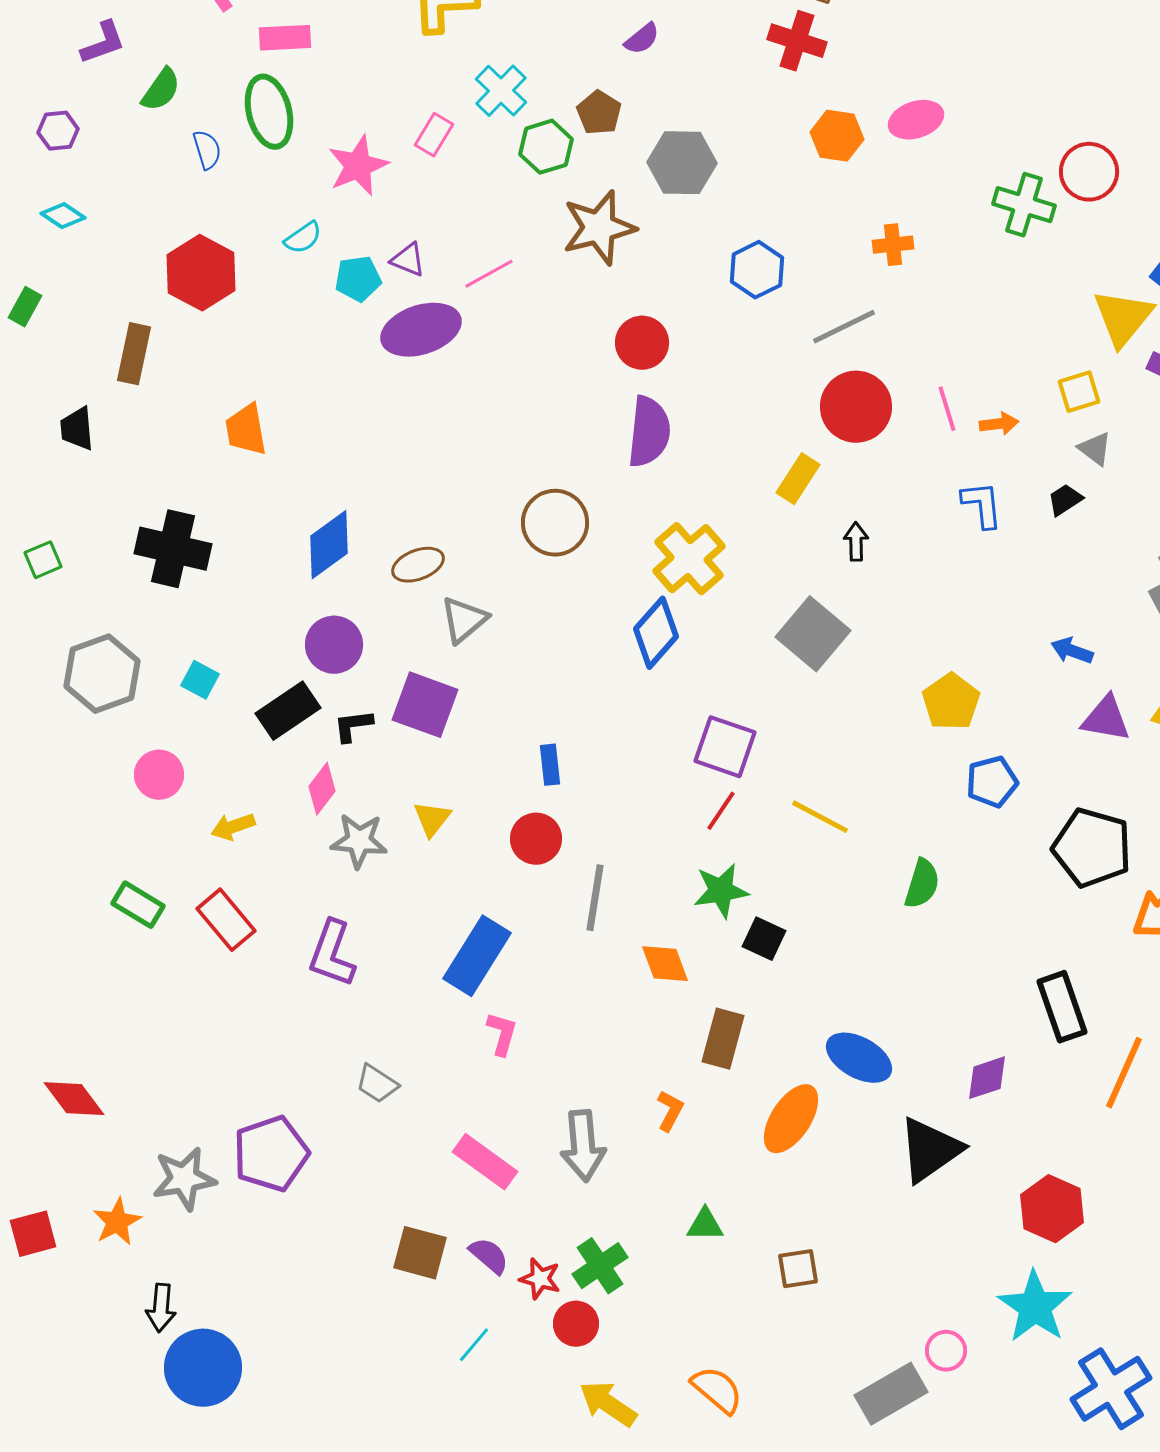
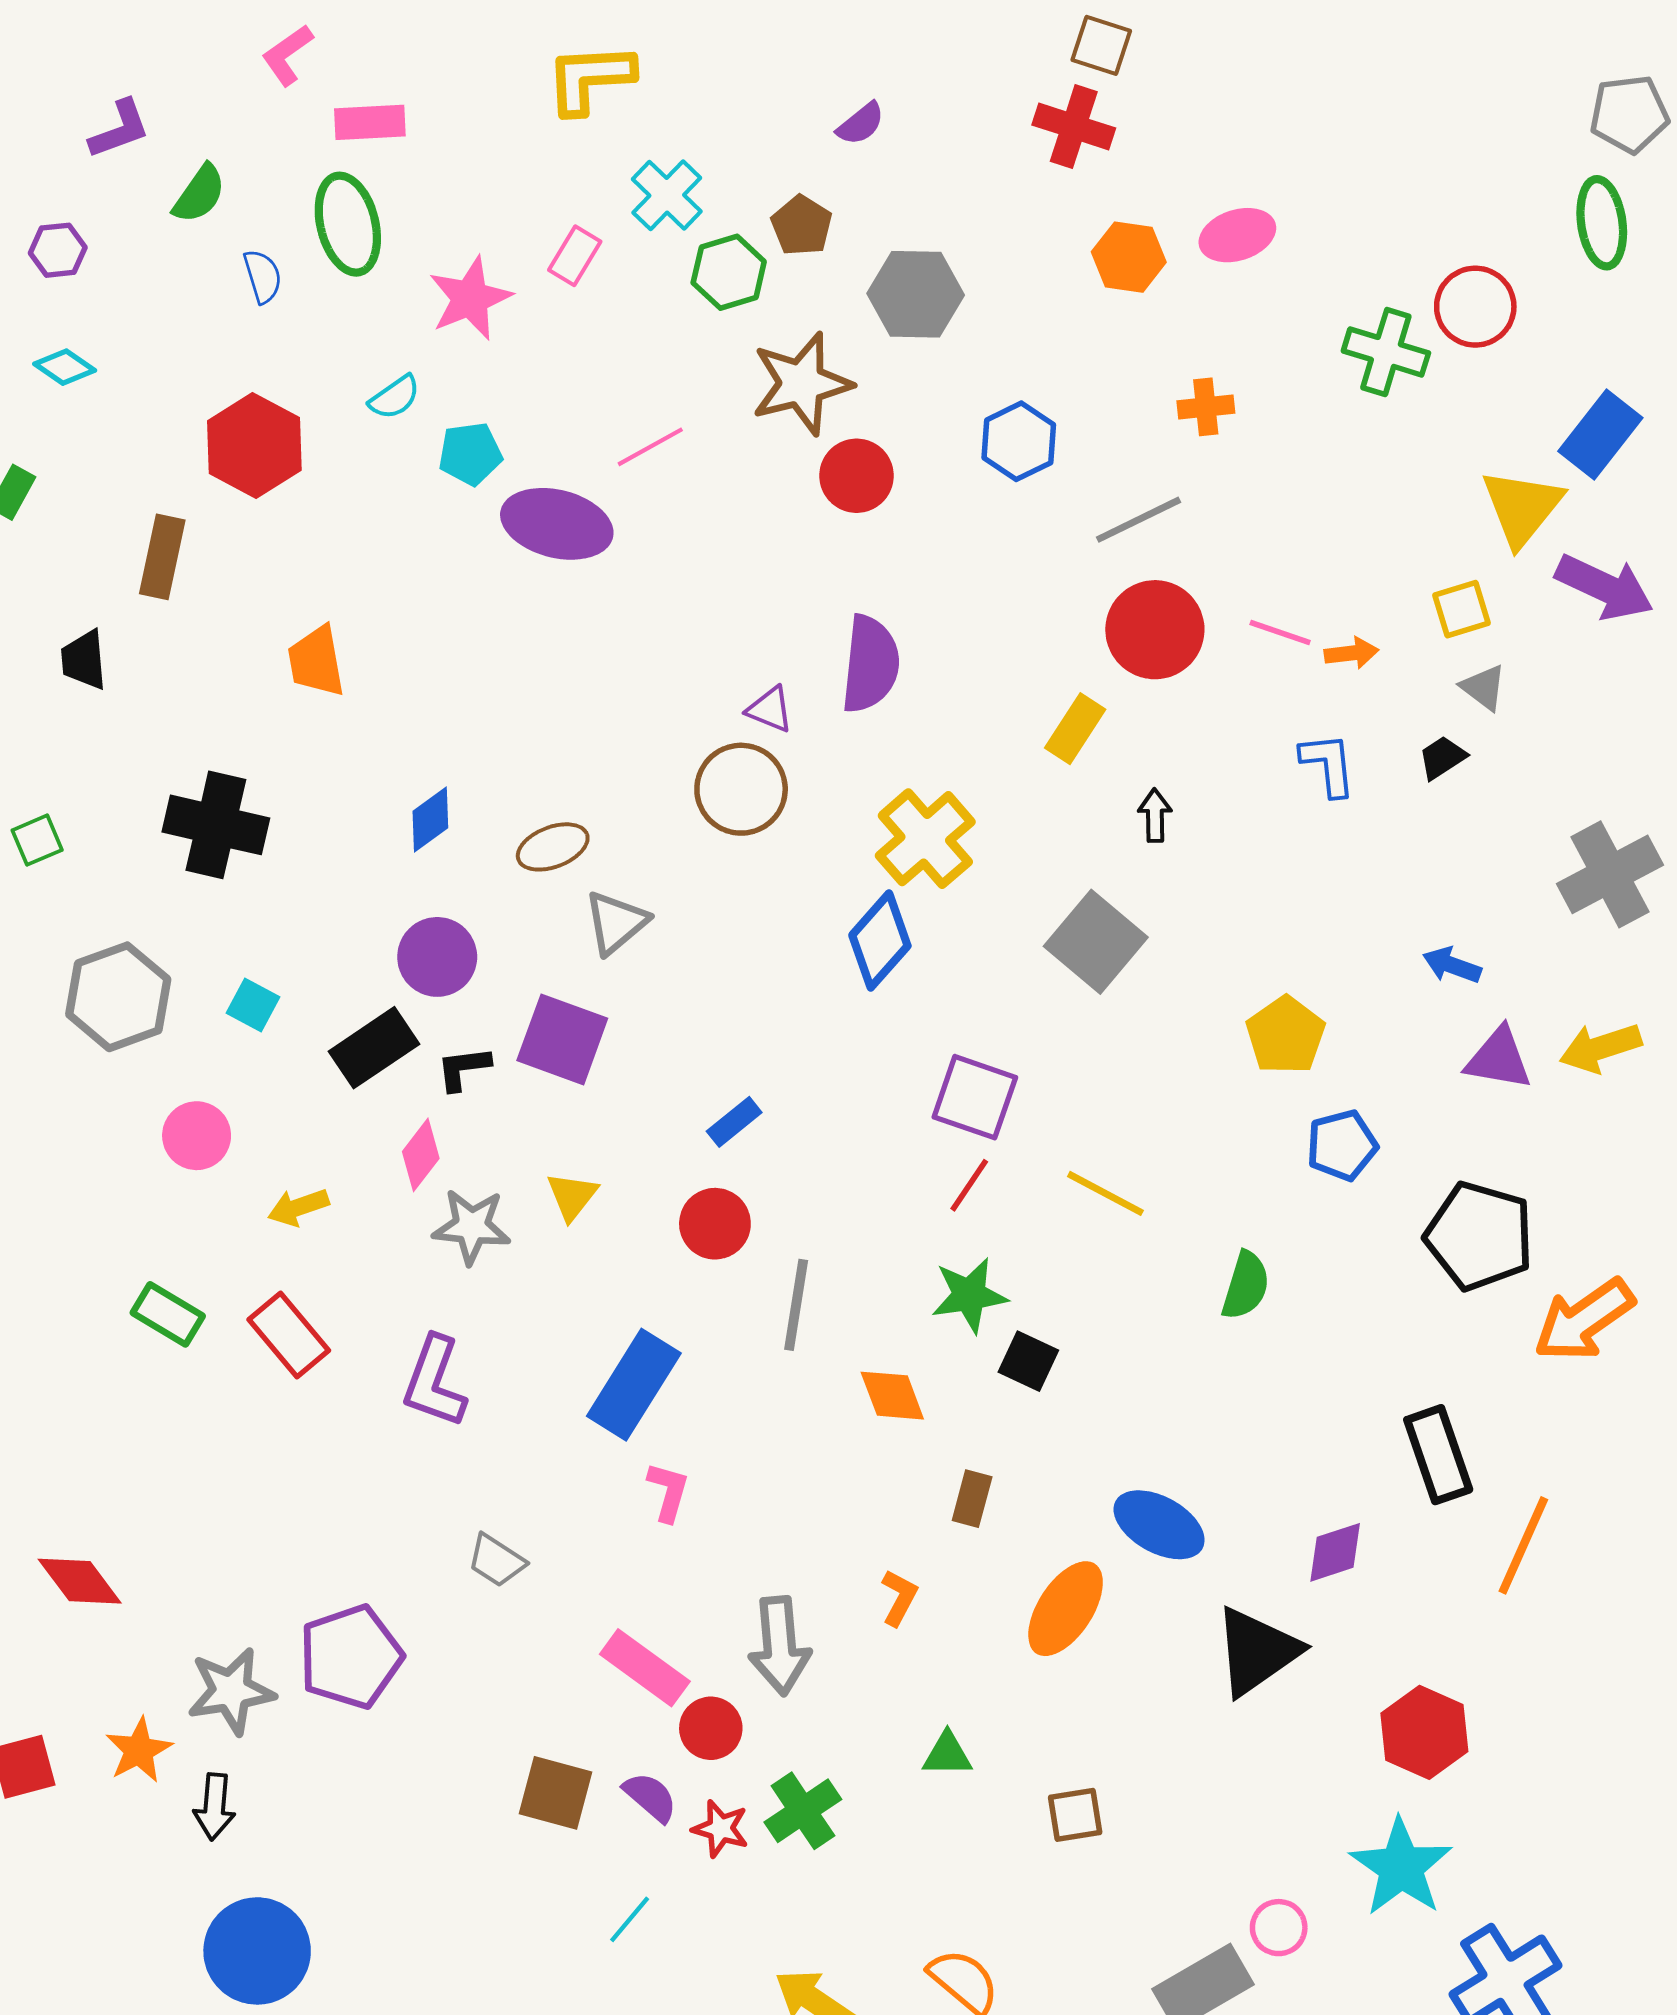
purple triangle: (408, 260) -> (770, 709), moved
purple ellipse: (421, 330) -> (557, 524), turned 32
red circle: (642, 343) -> (857, 476), moved
pink line: (947, 409) -> (1280, 632), turned -54
blue diamond: (329, 545) -> (430, 819), size x0.7
blue rectangle: (550, 765) -> (734, 1122), turned 57
brown rectangle: (723, 1039) -> (972, 1499), size x0.7
black arrow: (161, 1308) -> (214, 1807), moved
red circle: (576, 1324) -> (711, 1728), moved

